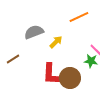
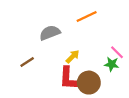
orange line: (79, 17) -> (87, 16), moved
yellow arrow: (56, 42) -> (73, 57), moved

